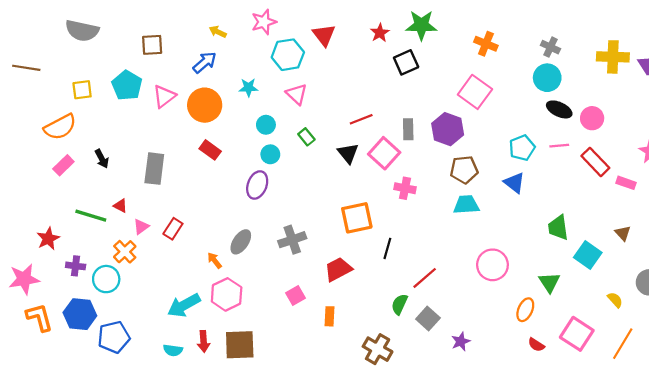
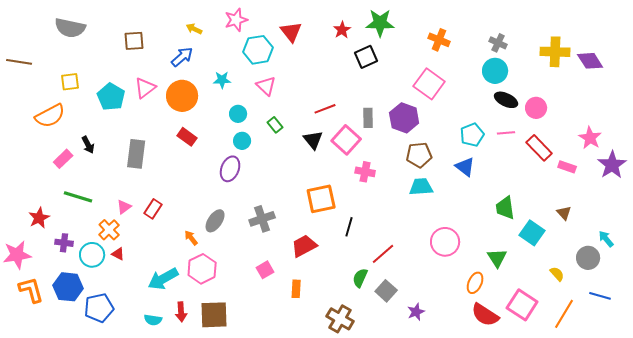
cyan pentagon: (127, 85) -> (111, 97), moved
pink rectangle: (63, 165) -> (63, 159), moved
red triangle: (120, 206) -> (118, 254), moved
red semicircle: (536, 345) -> (485, 315), size x1.8

